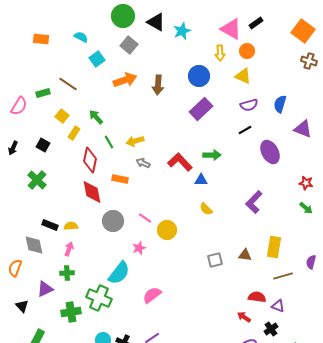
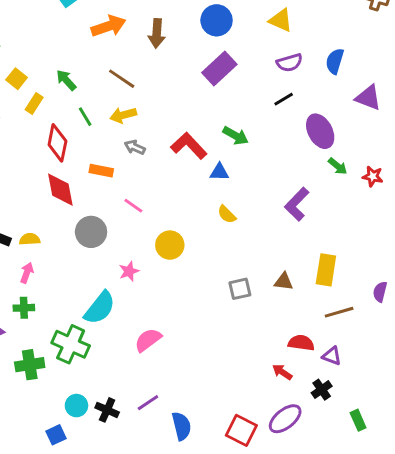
brown line: (68, 84) -> (122, 79), moved
green arrow: (212, 155) -> (236, 136), turned 30
green arrow: (306, 208) -> (338, 166), moved
pink line: (145, 218) -> (133, 206), moved

